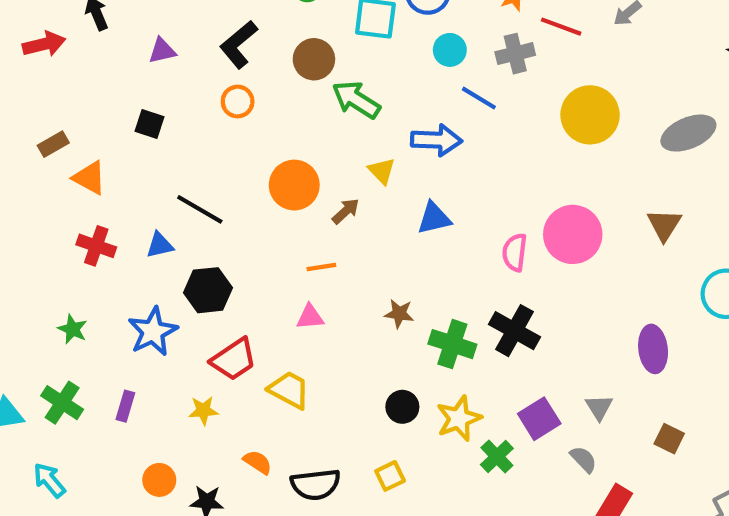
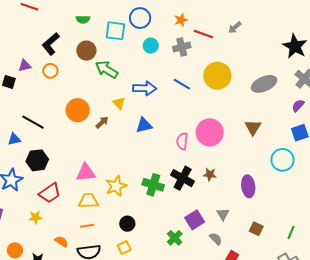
purple triangle: (162, 51) -> (25, 66), moved
blue line: (479, 98) -> (182, 84), moved
orange line: (321, 267) -> (87, 226), moved
brown star: (399, 314) -> (210, 174), moved
pink triangle: (310, 317) -> (86, 173), size x1.5
yellow trapezoid: (289, 390) -> (88, 201), moved, turned -30
black circle: (402, 407) -> (127, 224), moved
yellow star: (459, 418) -> (116, 186), moved

